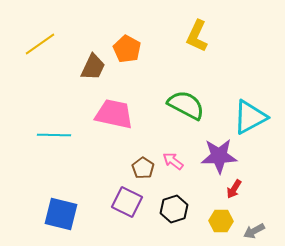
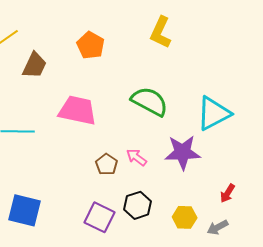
brown trapezoid: (93, 67) -> (35, 65), moved
red arrow: (234, 189) -> (228, 193), moved
purple square: (127, 202) -> (100, 217), moved

